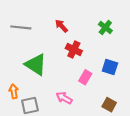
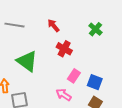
blue square: (110, 67) -> (95, 82), moved
pink arrow: (64, 98) -> (64, 95), moved

